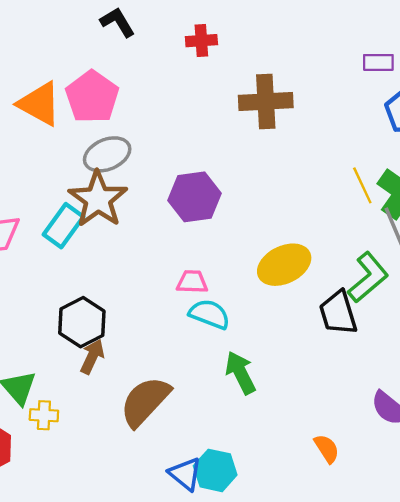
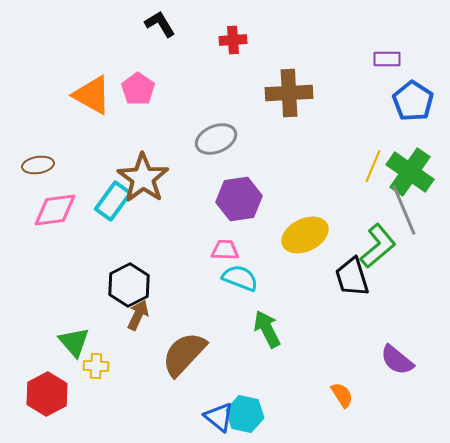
pink pentagon: (92, 97) -> (138, 89), size x0.7
gray ellipse: (107, 154) -> (216, 139), moved
yellow line: (362, 185) -> (373, 166), turned 48
purple hexagon: (194, 197) -> (239, 199), moved

